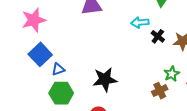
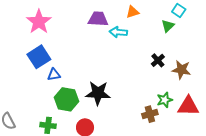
pink star: (34, 20) -> (39, 22), turned -30
cyan arrow: (140, 23) -> (118, 32), moved
green hexagon: (61, 93) -> (67, 99), moved

